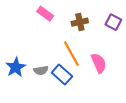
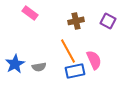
pink rectangle: (45, 14) -> (30, 13), moved
blue rectangle: (62, 75) -> (75, 71), moved, turned -54

